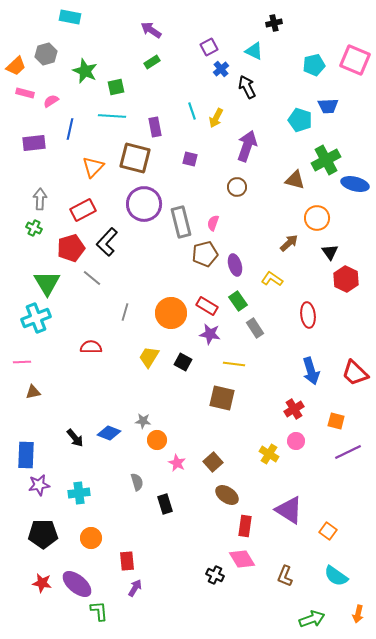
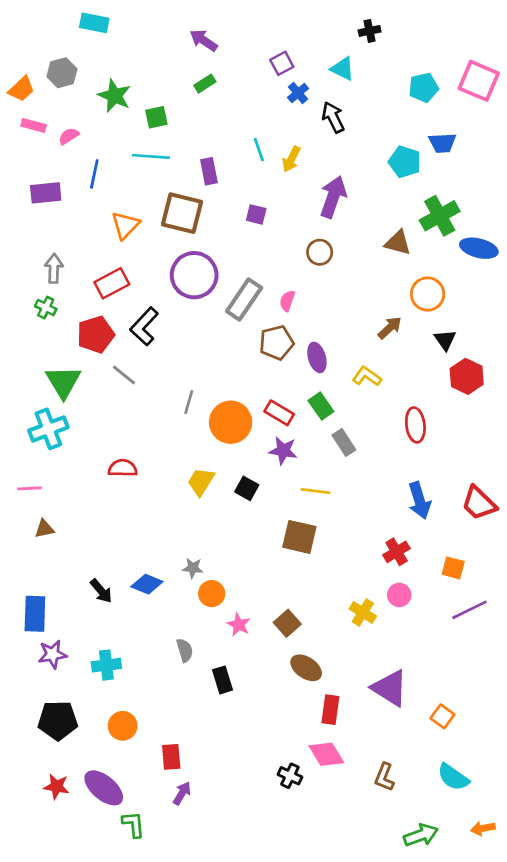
gray rectangle: (181, 222) -> (244, 299), turned 48
gray line: (125, 312) -> (189, 402), moved
orange arrow: (358, 614) -> (483, 828), turned 66

